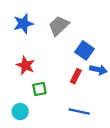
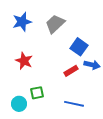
red rectangle: (76, 76) -> (71, 71), turned 32
green square: (39, 89) -> (37, 93), moved

